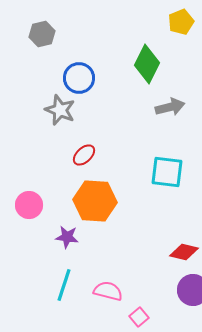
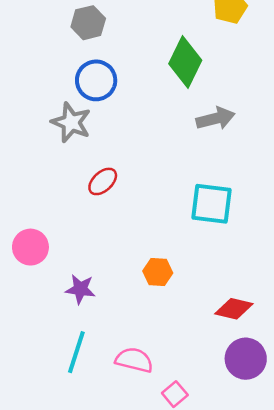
gray hexagon: (42, 34) -> (88, 23), moved
orange hexagon: (95, 201) -> (158, 272), moved, size x0.5

